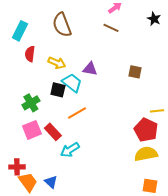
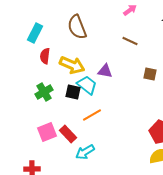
brown line: (111, 28) -> (130, 41), moved
yellow arrow: (57, 63) -> (72, 65), size x1.4
green cross: (31, 103) -> (44, 92), moved

